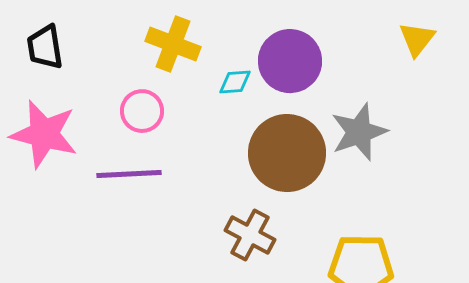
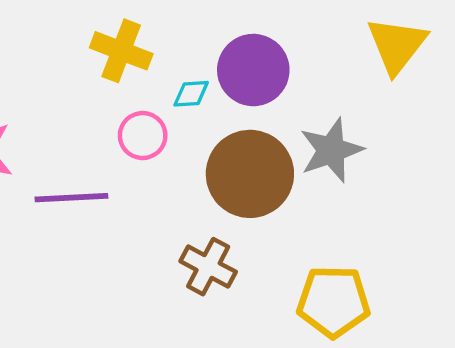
yellow triangle: (417, 39) -> (397, 45), size x1.5
pink circle: (142, 111) -> (143, 136), moved

